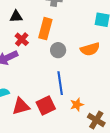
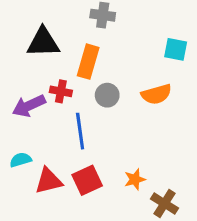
black triangle: (16, 16) -> (43, 42), size x1.6
red cross: (22, 39) -> (61, 91), moved, turned -32
blue line: (60, 83) -> (80, 131), moved

